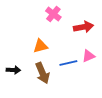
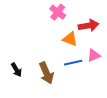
orange triangle: (40, 46) -> (70, 39), moved, turned 35
black arrow: (13, 70) -> (16, 70), turned 56

